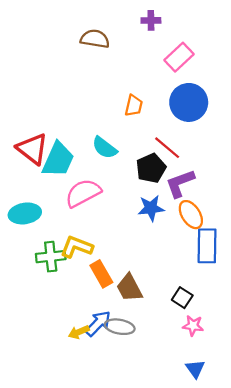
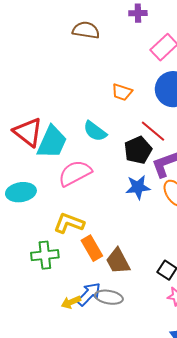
orange trapezoid: (134, 106) -> (122, 92), turned 95
green cross: (51, 257) -> (45, 255), moved

